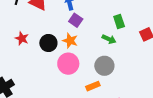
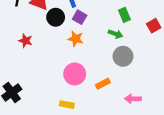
black circle: (48, 43) -> (56, 17), moved
pink circle: (68, 64) -> (75, 74), moved
gray circle: (104, 66) -> (123, 56), moved

